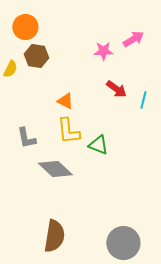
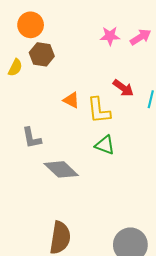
pink star: (103, 51) -> (110, 36), moved
yellow L-shape: (68, 131) -> (99, 110), moved

